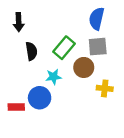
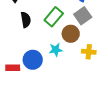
gray square: (98, 47) -> (83, 16), turned -30
cyan star: (54, 77) -> (56, 50), moved

